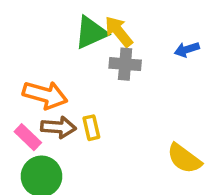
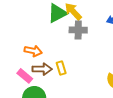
orange arrow: (45, 95) -> (33, 51), size x0.7

